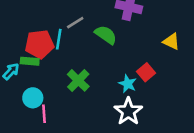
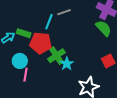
green semicircle: (106, 35) -> (104, 28), moved
red pentagon: (39, 44) -> (41, 43), moved
cyan star: (128, 84) -> (67, 64), moved

